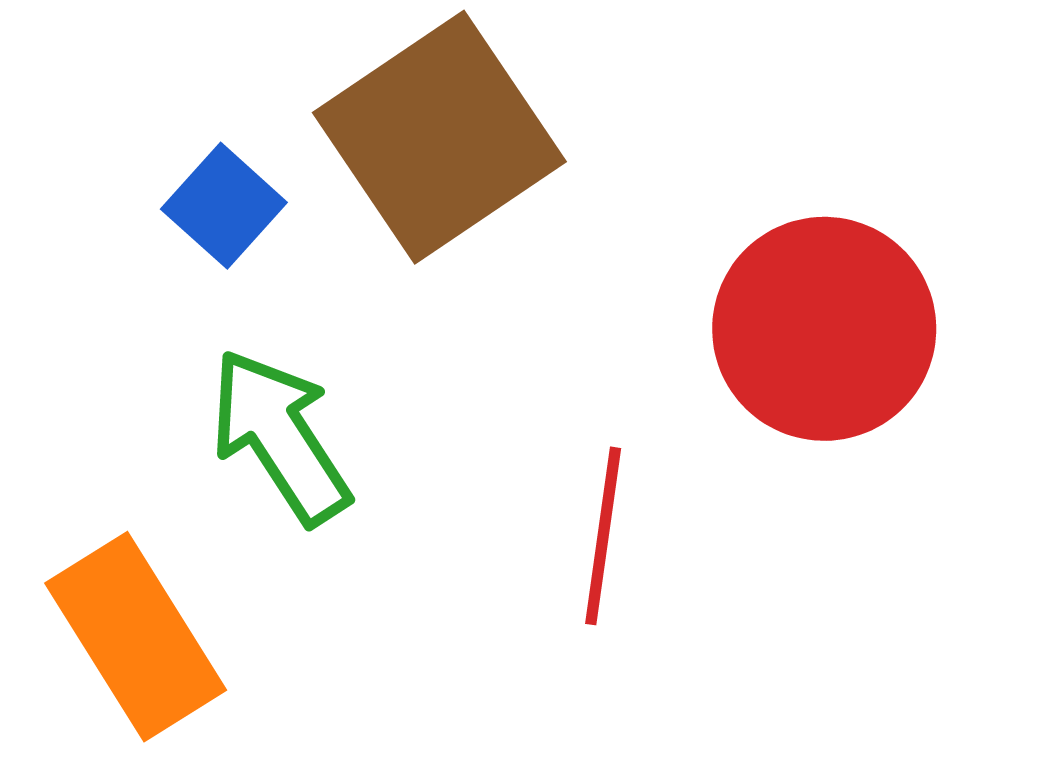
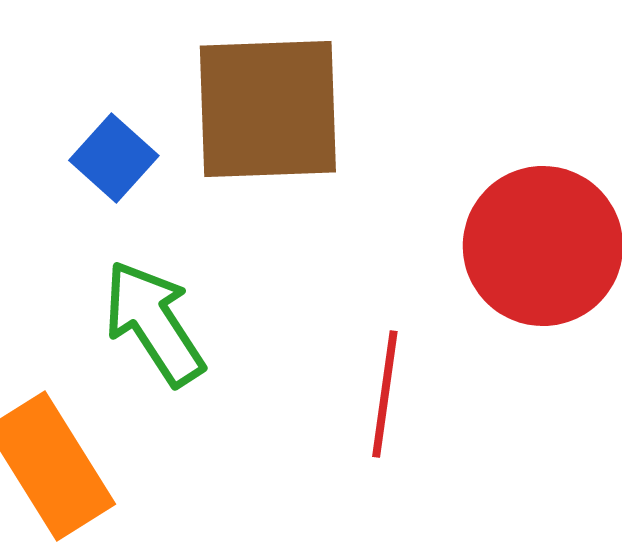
brown square: (439, 137) -> (268, 109), turned 32

